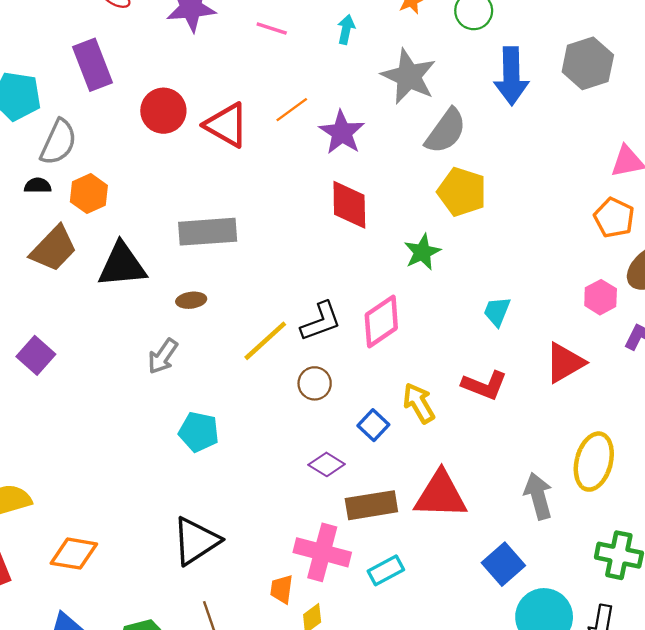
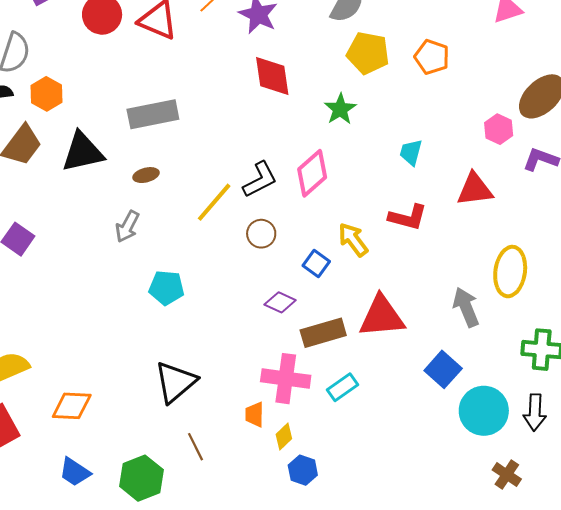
orange pentagon: (614, 218) -> (432, 57), moved
red triangle: (565, 363) -> (475, 189), turned 30

